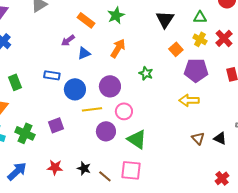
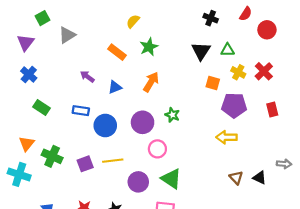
green triangle: (200, 17) -> (228, 50), moved
purple arrow: (68, 40) -> (87, 77), moved, turned 72
orange square: (176, 49) -> (213, 83), turned -32
green star: (146, 73) -> (172, 115), moved
green rectangle: (15, 82) -> (41, 107), moved, turned -35
yellow line: (92, 109) -> (113, 161), moved
purple circle: (106, 131) -> (138, 182), moved
green cross: (25, 133) -> (52, 156), moved

